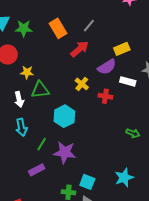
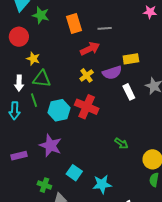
gray line: (89, 26) -> (105, 28), turned 32
white rectangle: (128, 81) -> (129, 92), turned 35
yellow cross: (82, 84) -> (87, 75), moved
red cross: (105, 96) -> (87, 107), moved, size x1.6
green line: (42, 144) -> (34, 100), moved, turned -64
cyan square: (87, 182) -> (74, 173), moved

